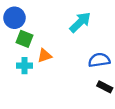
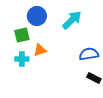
blue circle: (14, 18) -> (37, 16), moved
green square: (25, 39) -> (22, 35), turned -35

